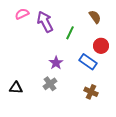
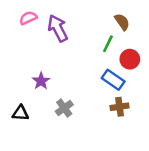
green line: (70, 33) -> (108, 44), moved
purple star: (56, 63) -> (41, 81), moved
brown cross: (91, 92) -> (120, 107), moved, turned -32

